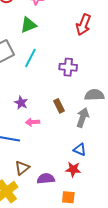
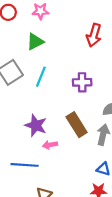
purple star: (21, 103) -> (36, 125), size x1.5
brown rectangle: (59, 106) -> (77, 125), size x1.6

